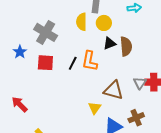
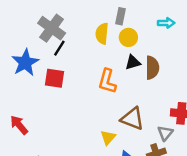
gray cross: (46, 32) -> (52, 28), moved
blue star: (20, 52) -> (25, 63), size x1.6
black line: (73, 63) -> (59, 48), moved
gray triangle: (140, 83) -> (165, 133), moved

